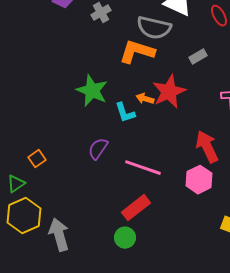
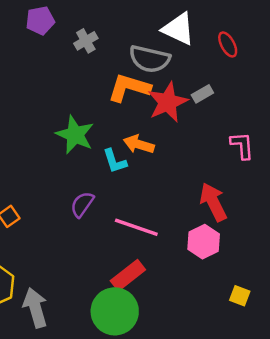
red star: (169, 92) -> (168, 102), moved
orange arrow: (145, 99) -> (139, 144), size x1.4
green circle: (125, 238) -> (115, 311), size x1.8

